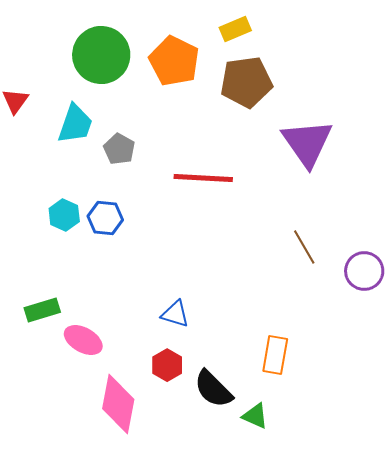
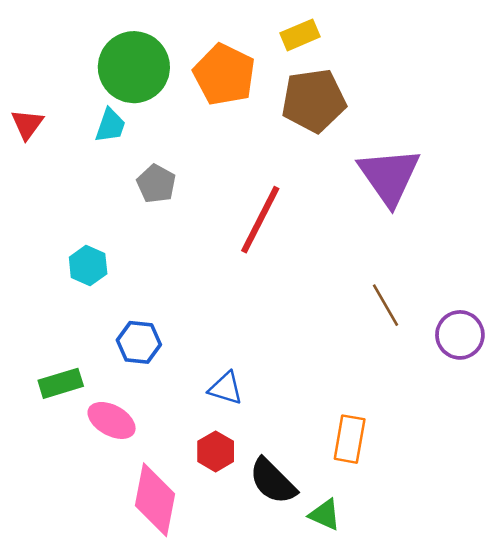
cyan trapezoid: (75, 124) -> (110, 125), moved, size x0.7
red line: (203, 178) -> (260, 220), turned -66
blue hexagon: (105, 218) -> (139, 342), moved

